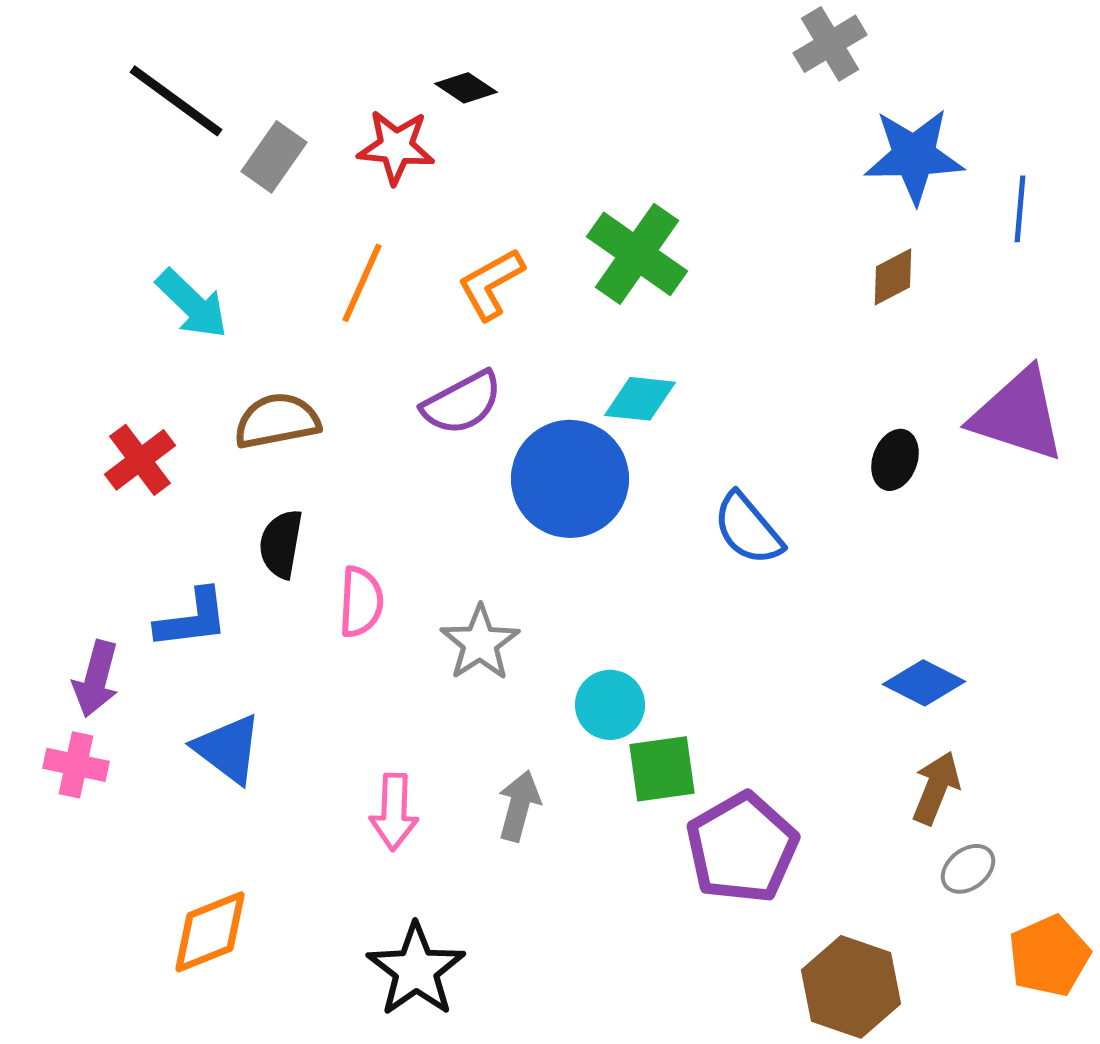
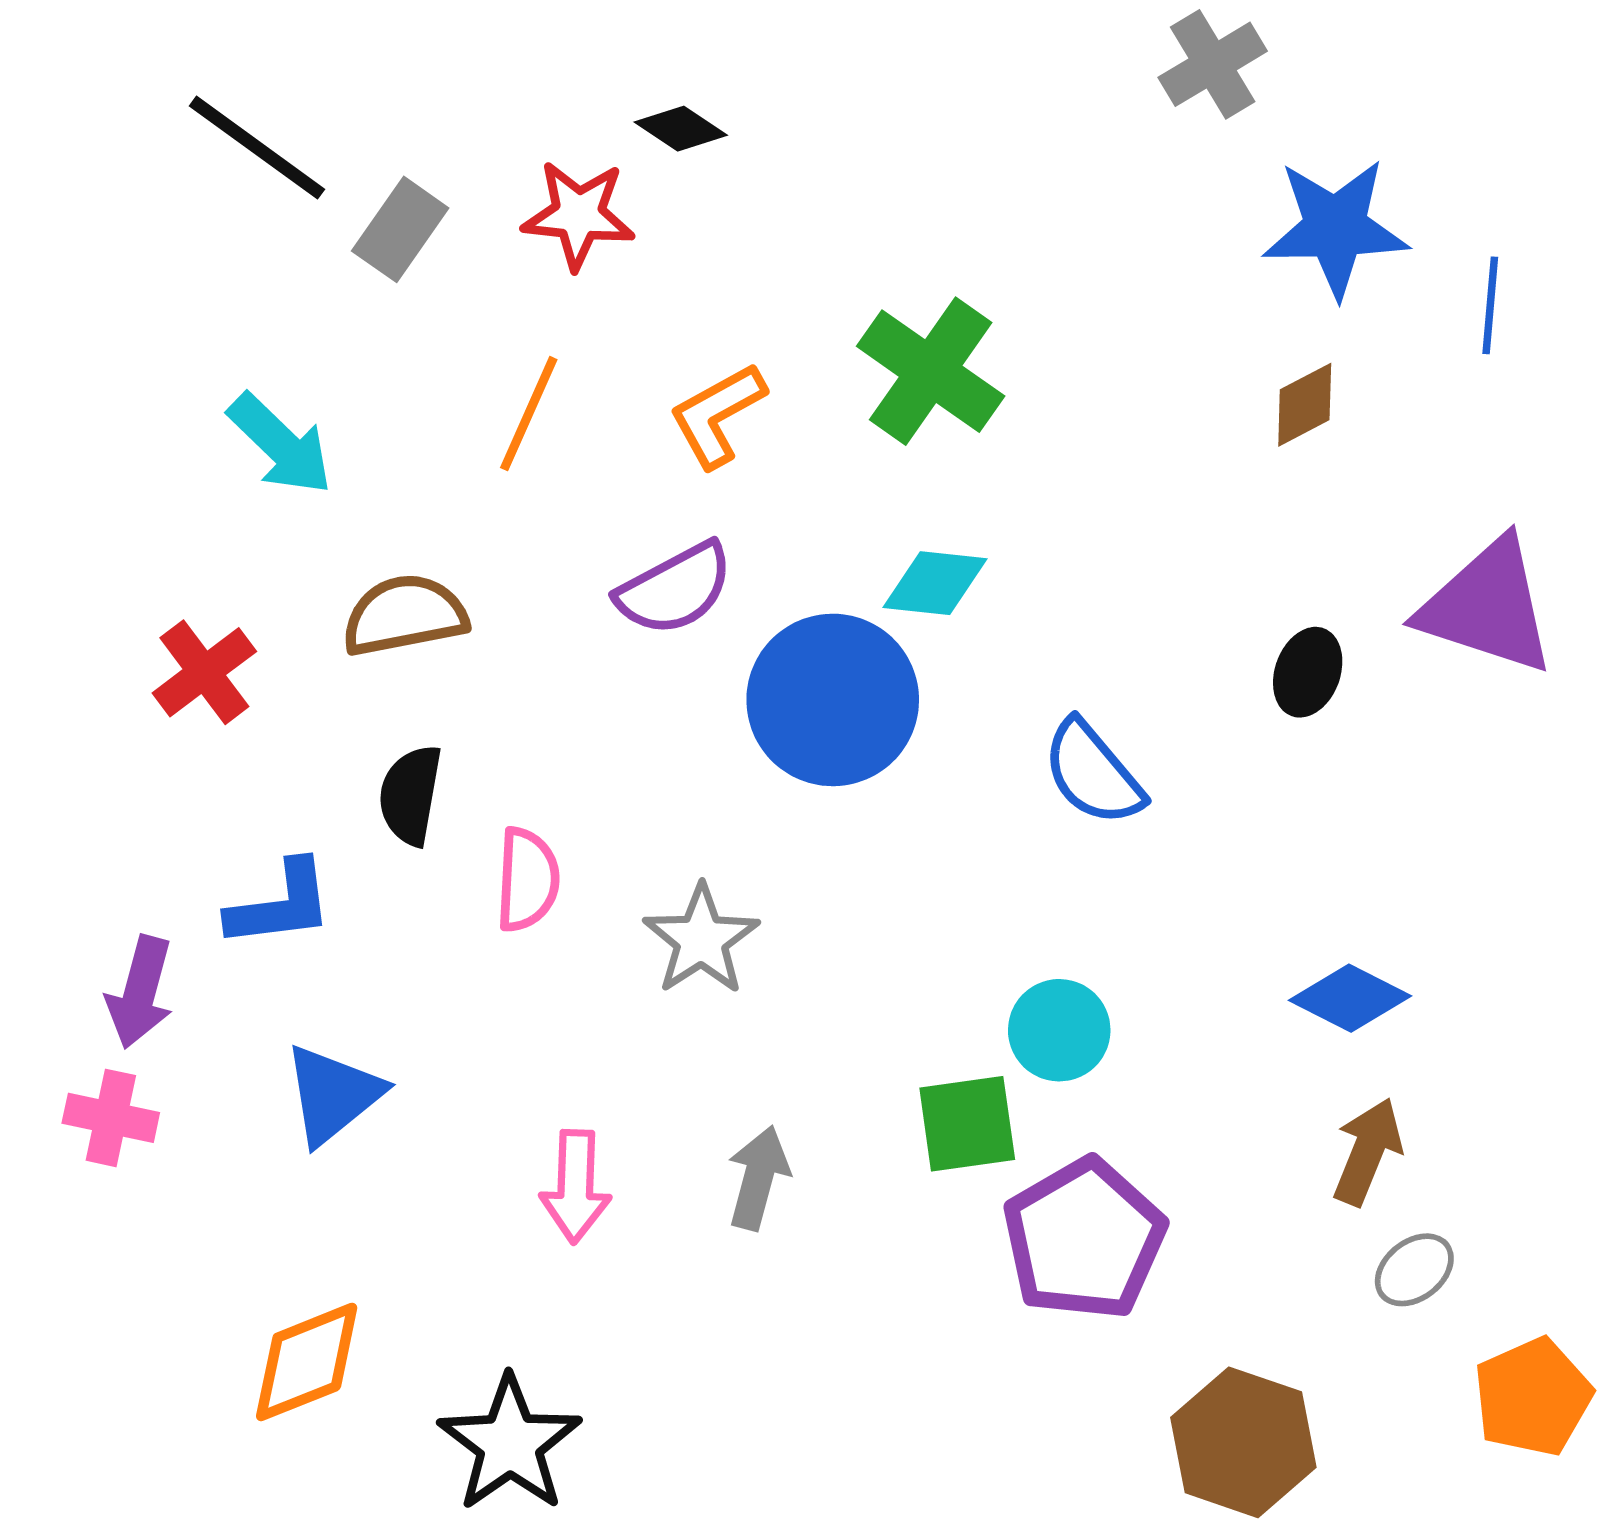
cyan circle: (610, 705) -> (1059, 1030), moved
blue triangle: (228, 749) -> (333, 1095), turned 44
black star: (416, 970) -> (510, 1444), moved

